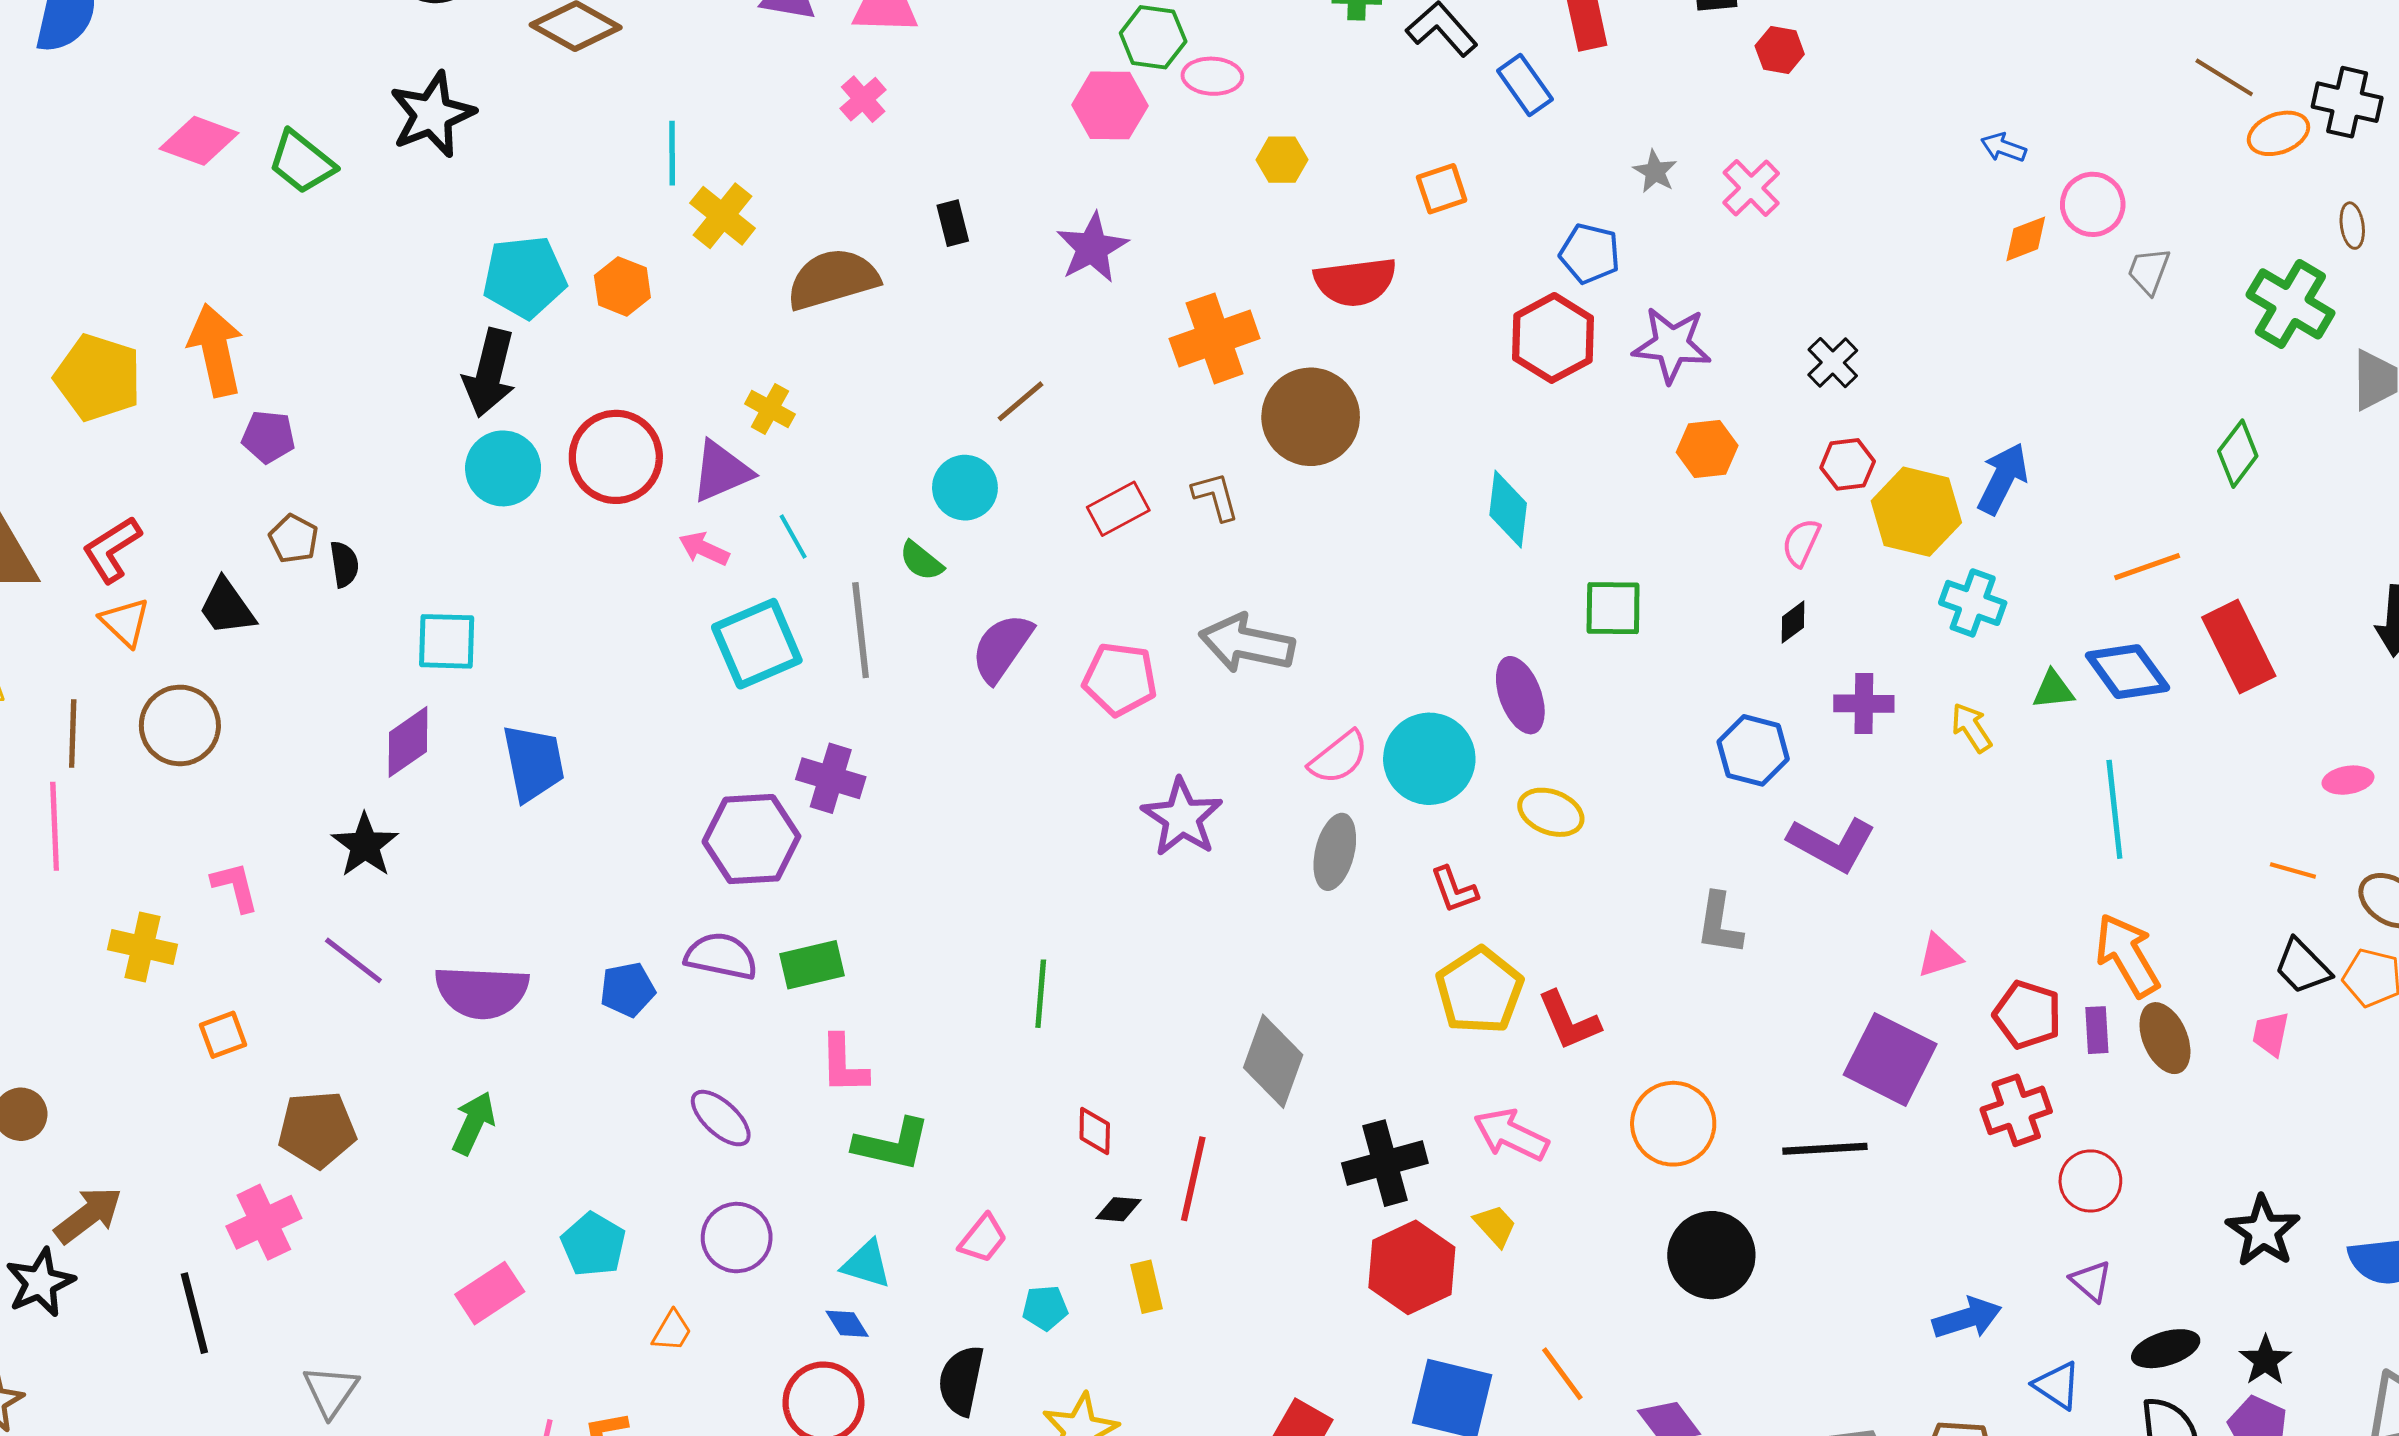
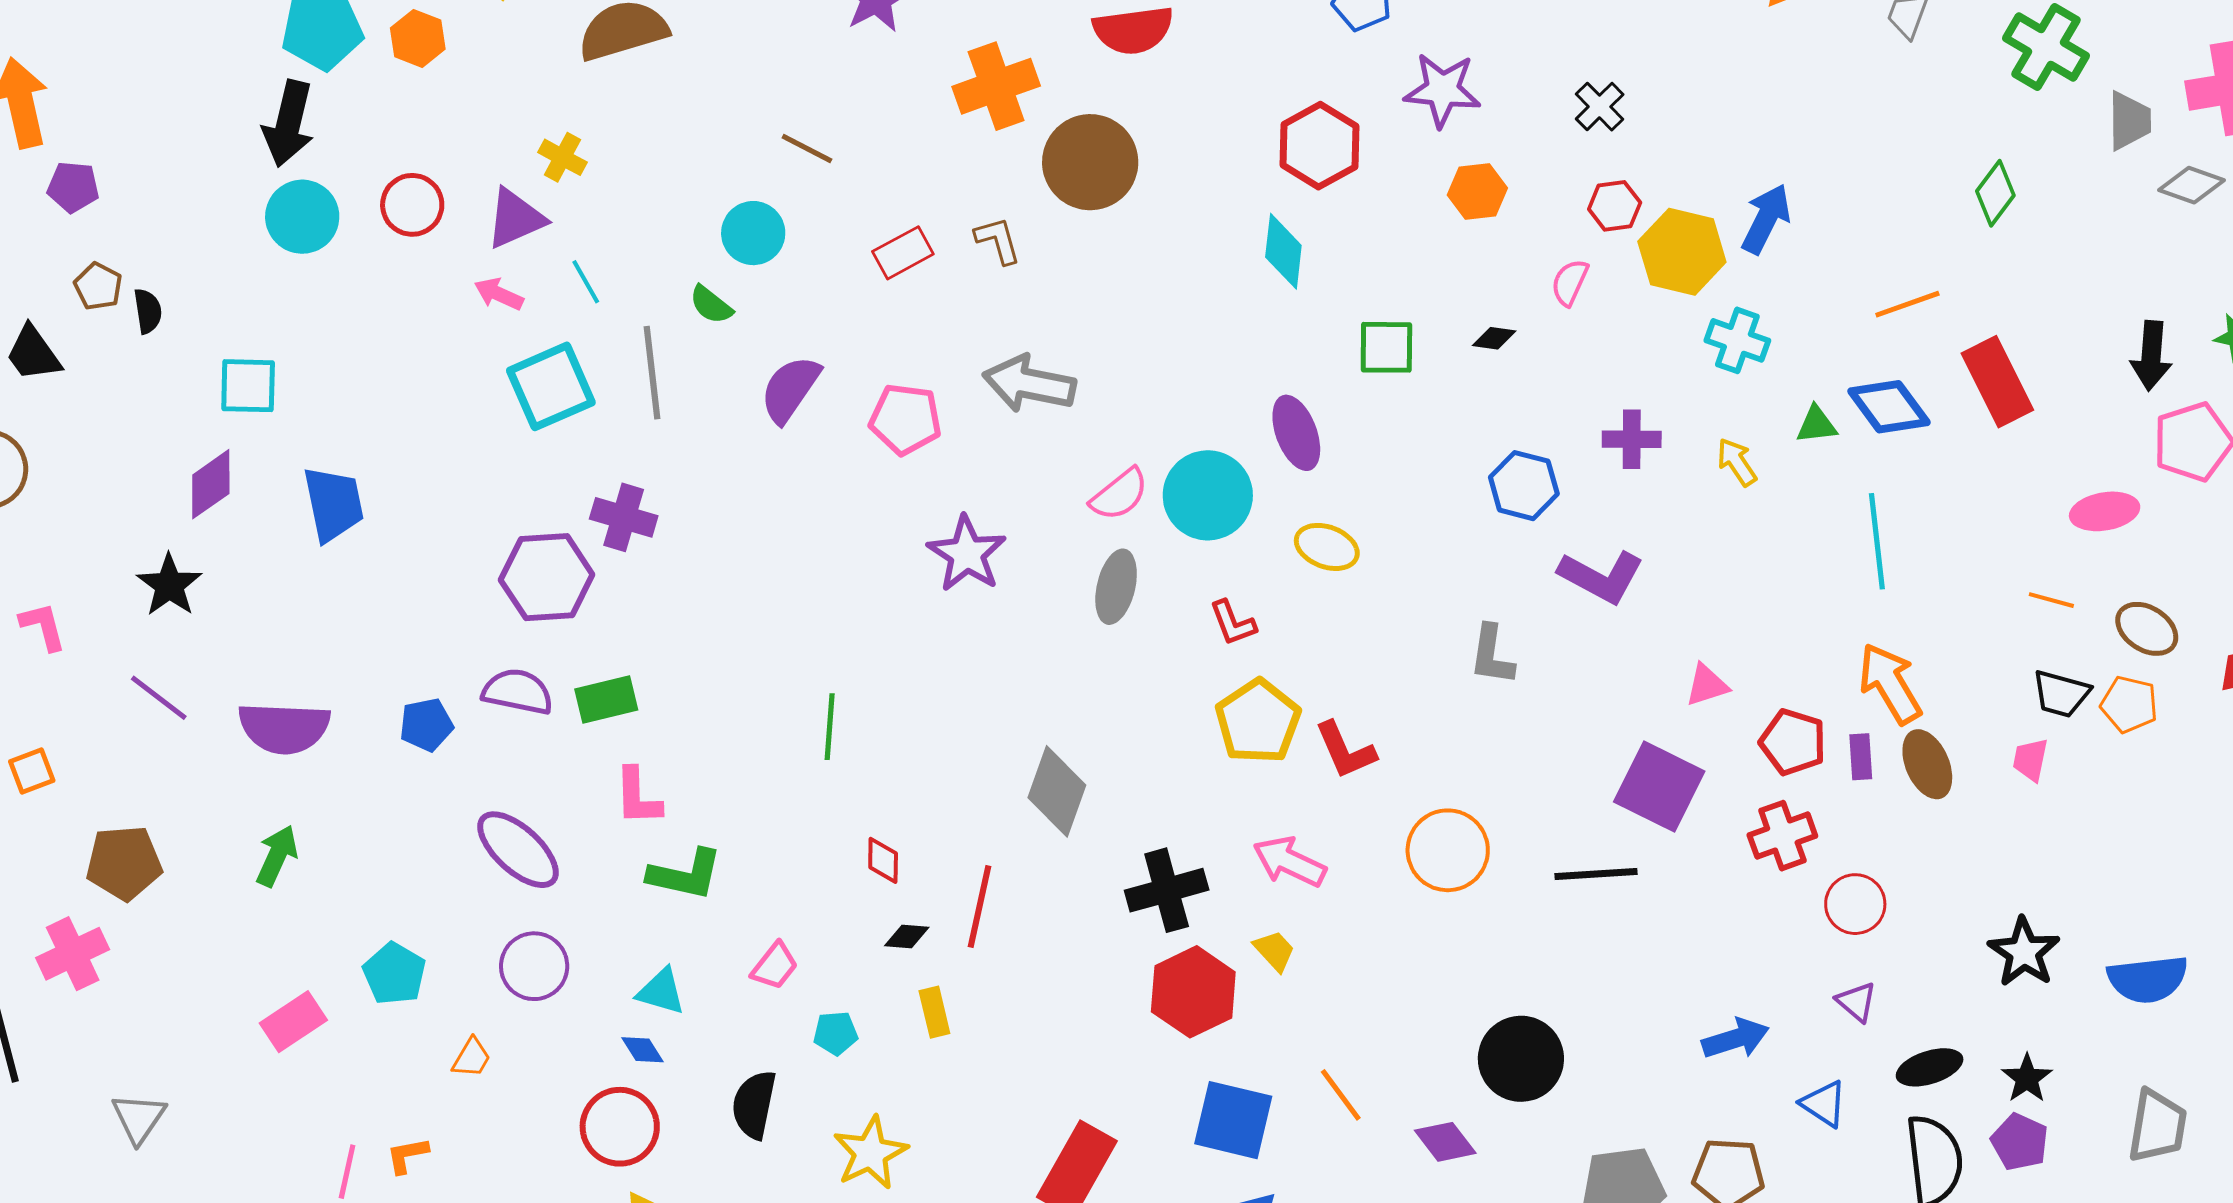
red hexagon: (1553, 338) -> (1319, 146), moved
brown line: (1021, 401) -> (807, 149), turned 68
red circle: (616, 457) -> (412, 205), size x0.7
black diamond: (1793, 622) -> (1494, 338), moved, turned 45
pink ellipse: (2348, 780) -> (2105, 511), size x1.4
black trapezoid: (2302, 967) -> (2061, 694), turned -30
purple ellipse: (721, 1118) -> (518, 850), size x1.4
black circle: (1711, 1255) -> (1521, 1059), moved

